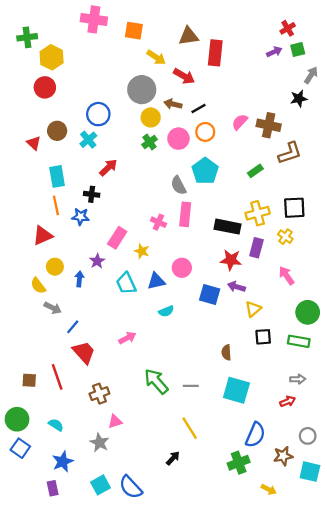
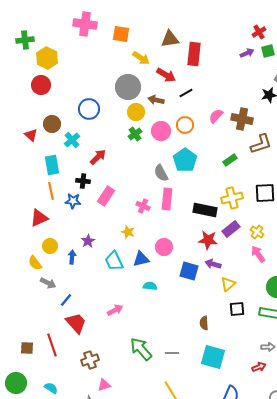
black line: (199, 109) -> (186, 93), moved
cyan cross: (88, 140) -> (72, 140), moved
yellow cross: (285, 237) -> (257, 232), moved
pink rectangle: (117, 238) -> (106, 196), moved
purple rectangle: (256, 248) -> (231, 229), turned 36
cyan semicircle: (166, 311) -> (150, 286), turned -152

